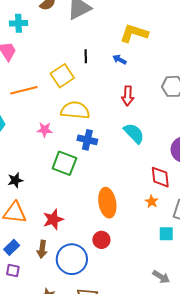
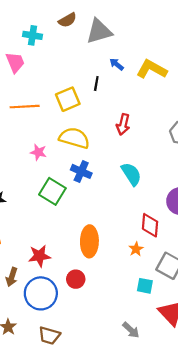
blue arrow: (120, 60) -> (117, 64), moved
red arrow: (128, 96) -> (123, 124), moved
red star: (53, 219) -> (40, 256), moved

